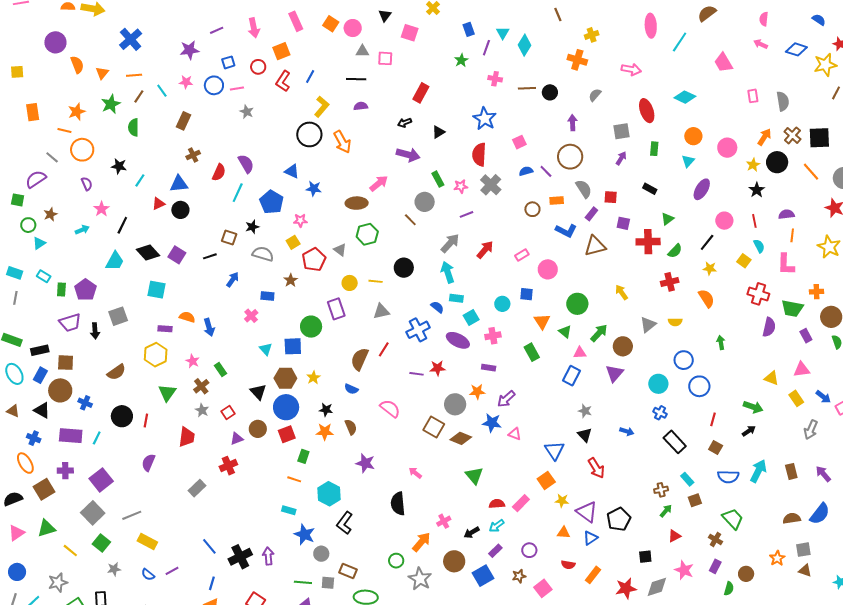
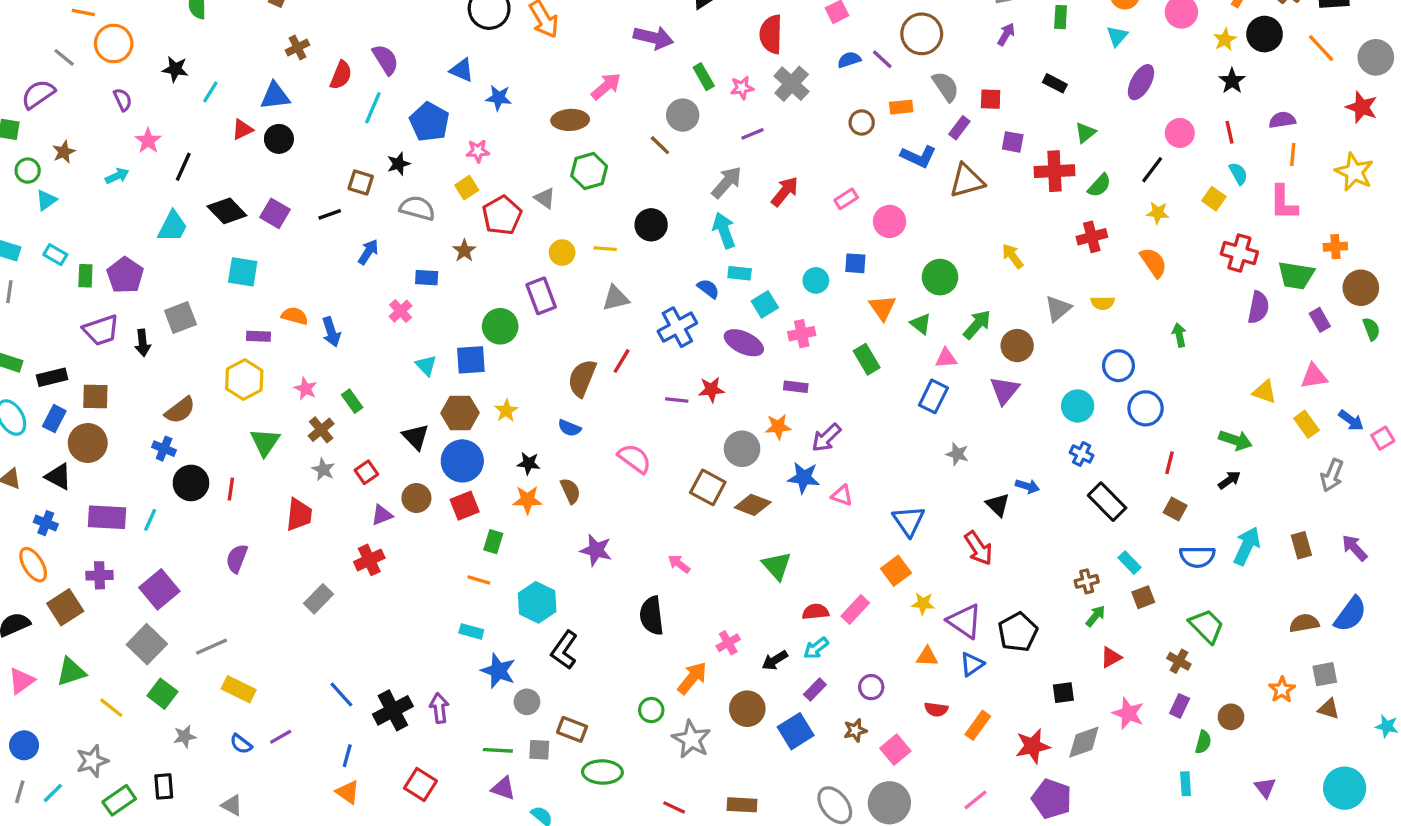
blue cross: (85, 403) -> (164, 449), moved
black triangle: (585, 435) -> (998, 505), moved

